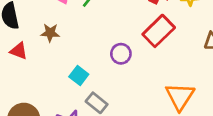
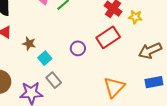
brown star: (50, 33) -> (29, 44), moved

